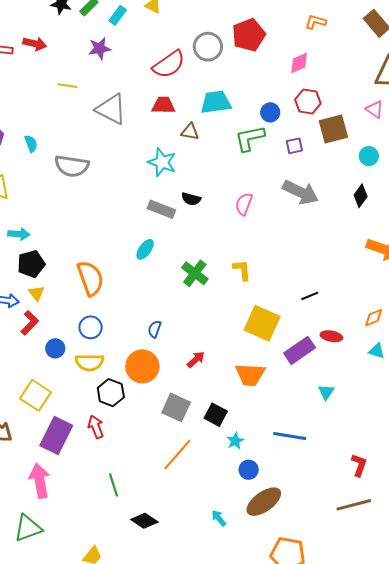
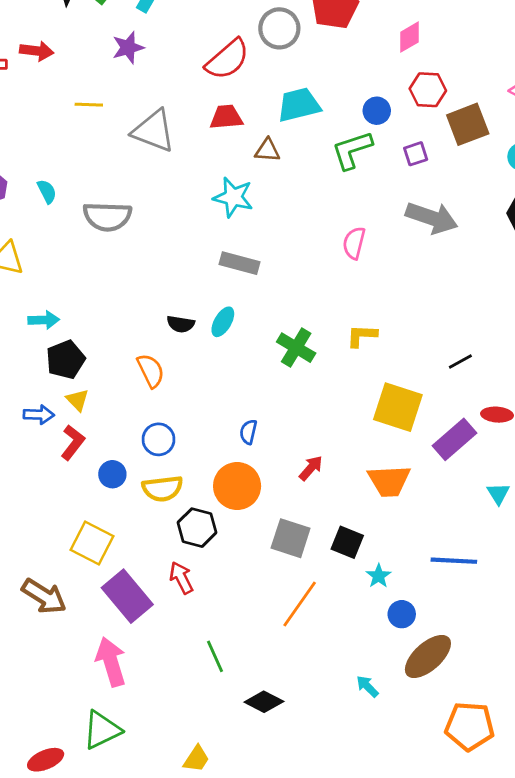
black semicircle: (191, 199) -> (181, 324), moved
yellow L-shape: (242, 270) -> (362, 336), turned -75
orange semicircle: (90, 278) -> (151, 371), size x0.7
purple rectangle: (56, 436) -> (127, 596), turned -60

